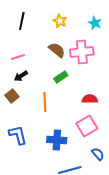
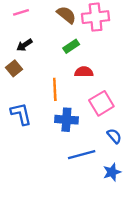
pink line: (18, 57) -> (21, 12), moved
red semicircle: (90, 99) -> (84, 72), moved
orange line: (45, 102) -> (55, 89), moved

